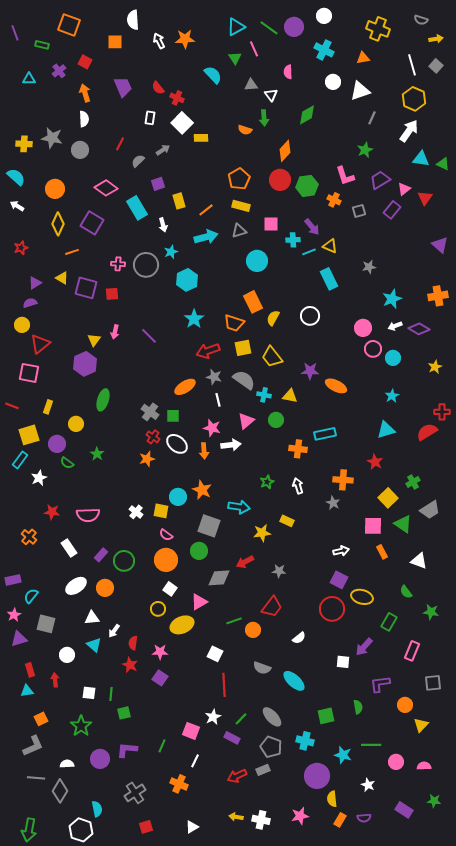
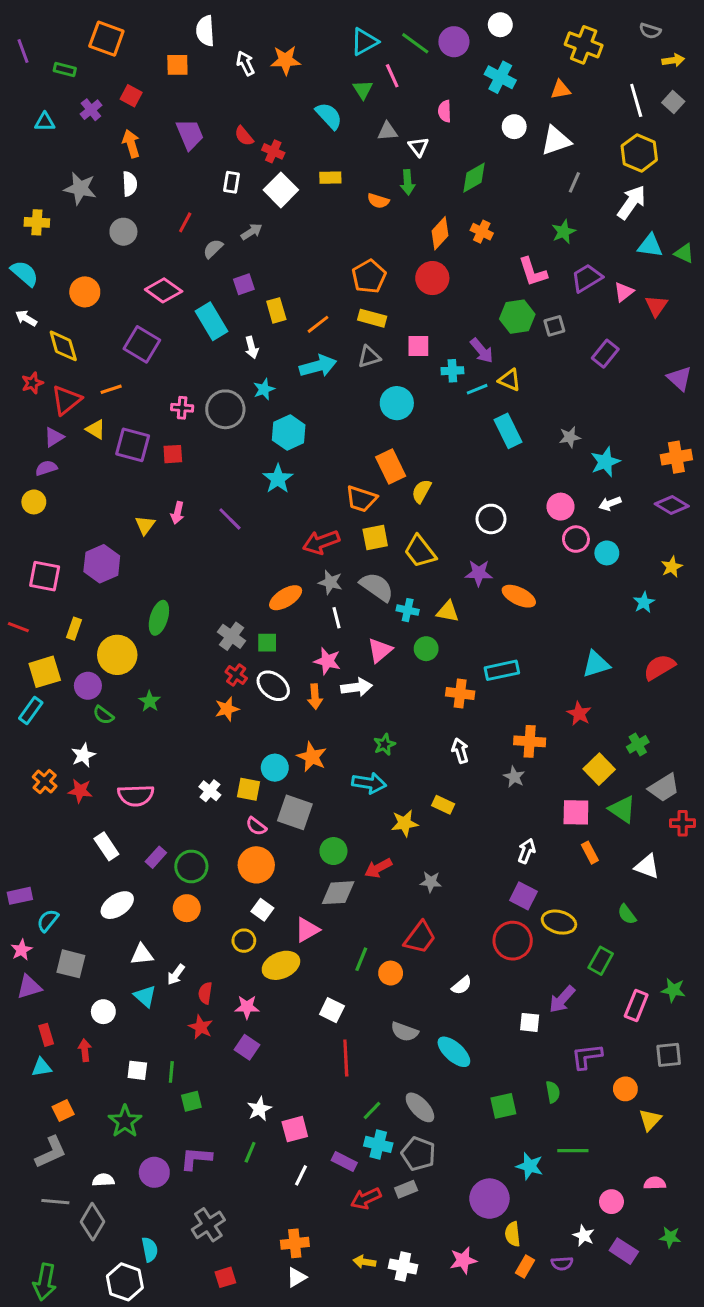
gray star: (52, 138) -> (80, 188), moved
yellow rectangle: (201, 138) -> (330, 178), moved
green hexagon: (307, 186) -> (517, 317), moved
orange cross: (334, 200) -> (482, 232), moved
purple rectangle: (392, 210) -> (605, 354), moved
yellow diamond: (58, 224) -> (63, 346), moved, turned -40
gray star: (369, 267) -> (570, 437), moved
white circle: (310, 316) -> (491, 519), moved
cyan star: (194, 319) -> (278, 479), moved
purple diamond: (419, 329) -> (672, 505), moved
red triangle: (40, 344) -> (66, 400), moved
purple hexagon: (85, 364) -> (102, 564), moved
cyan star: (392, 396) -> (644, 602), moved
red cross: (442, 412) -> (683, 823), moved
yellow circle: (76, 424) -> (117, 655), size x1.6
white star: (39, 478) -> (83, 755), moved
green star: (267, 482) -> (384, 744), moved
gray square: (209, 526) -> (295, 812), moved
orange cross: (29, 537) -> (45, 782), moved
green circle: (199, 551) -> (333, 851), moved
white arrow: (341, 551) -> (527, 851), turned -56
orange circle: (105, 588) -> (187, 908), moved
green star: (431, 612) -> (673, 990), moved
green line: (234, 621) -> (361, 959), turned -49
white star: (213, 717) -> (259, 1109), moved
pink square: (191, 731) -> (295, 1129), turned -36
purple rectangle: (232, 738) -> (344, 1161), moved
cyan cross: (305, 741) -> (378, 1144), moved
pink circle: (396, 762) -> (611, 1202), moved
orange cross: (179, 784) -> (295, 1243), moved, turned -30
white star: (368, 785) -> (584, 1236), moved

